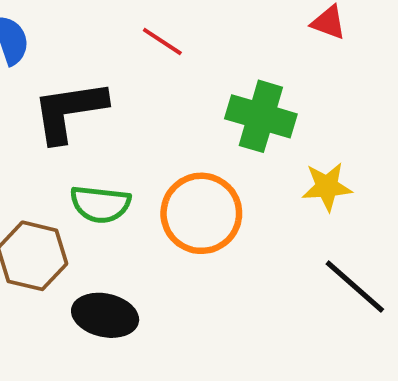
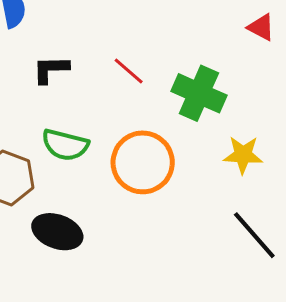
red line: (162, 42) -> (129, 71), moved
black L-shape: (69, 111) -> (51, 69), size x0.6

